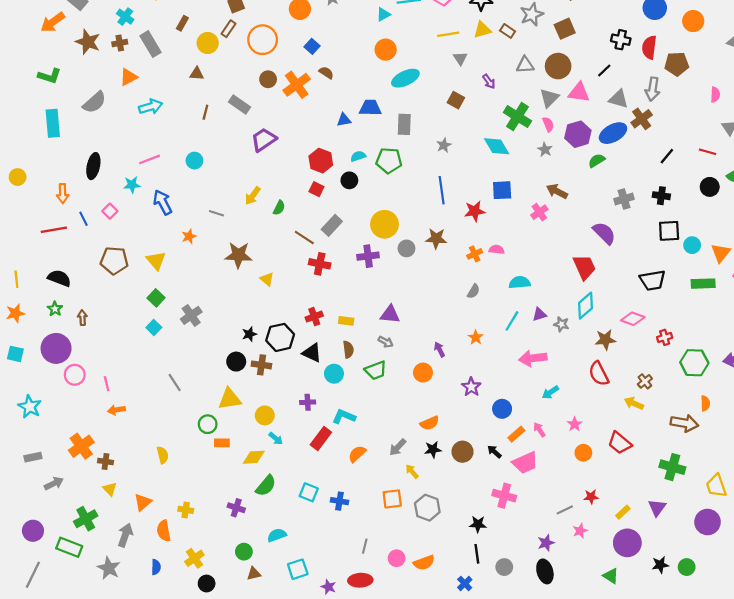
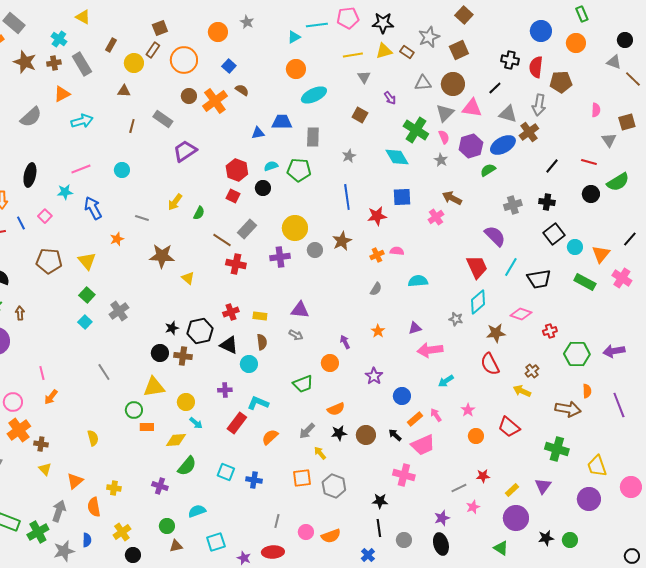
black square: (669, 231) -> (554, 234), turned -35
brown star: (436, 239) -> (342, 241), turned -30
green rectangle: (703, 284) -> (585, 282), turned 30
purple triangle: (539, 314) -> (415, 328), moved
cyan line: (512, 321) -> (511, 267), moved
green trapezoid: (376, 370) -> (303, 384), moved
pink circle: (75, 375) -> (13, 402), moved
orange arrow: (116, 410) -> (51, 397), turned -42
green cross: (86, 519) -> (38, 532), moved
gray star: (109, 568) -> (64, 551), moved, turned 30

